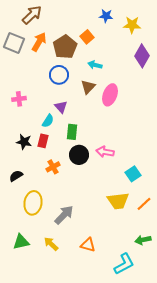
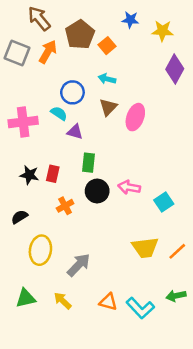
brown arrow: (32, 15) -> (39, 18), turned -85
brown pentagon: (65, 47) -> (80, 34), moved
cyan arrow: (95, 65) -> (107, 79), moved
pink cross: (19, 99) -> (23, 122), size x1.6
purple triangle: (61, 107) -> (75, 132), turned -32
cyan semicircle: (48, 121) -> (59, 113), moved, turned -88
cyan square: (133, 174) -> (164, 202), moved
cyan L-shape: (124, 264) -> (140, 308), moved, turned 75

